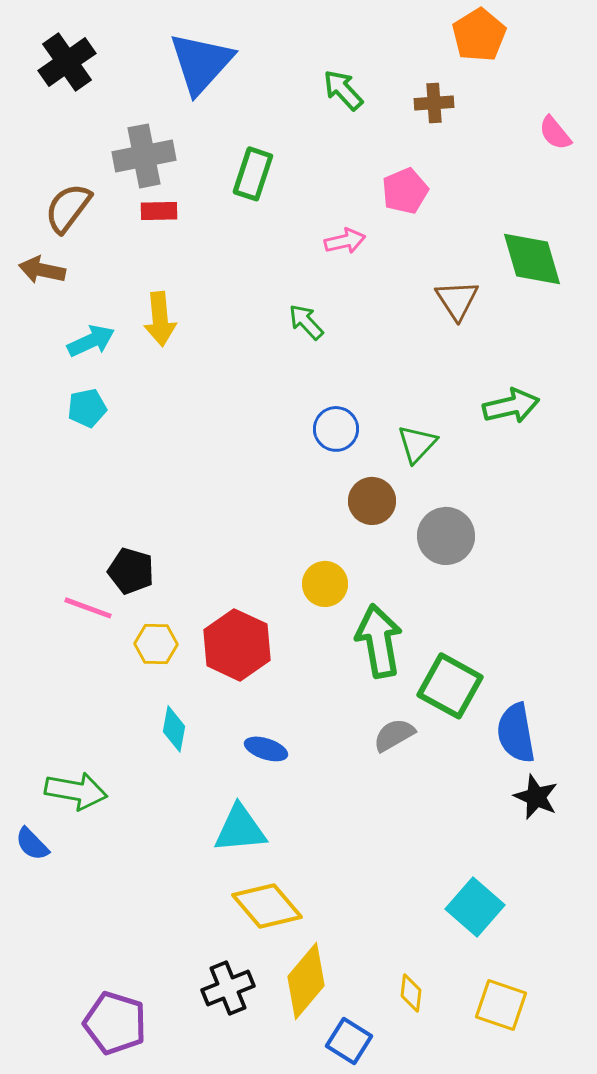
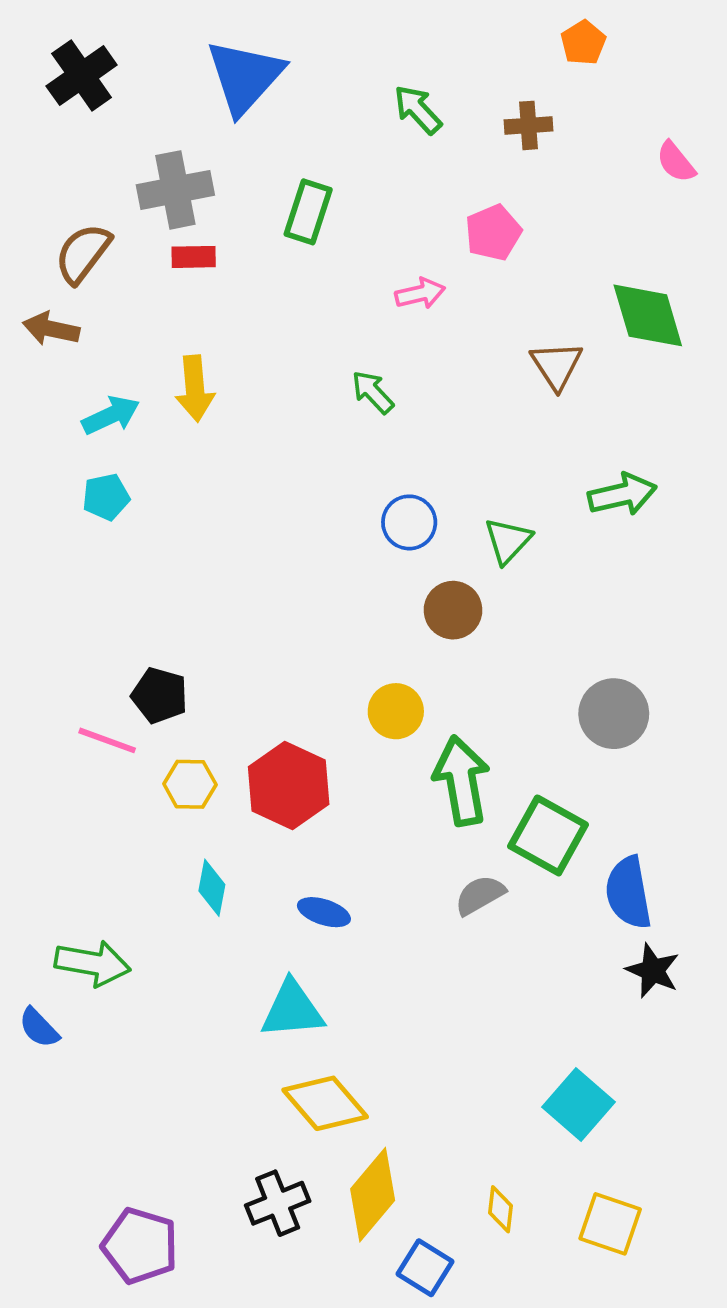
orange pentagon: (479, 35) -> (583, 43), size x0.7
gray circle: (446, 536) -> (614, 714), moved

